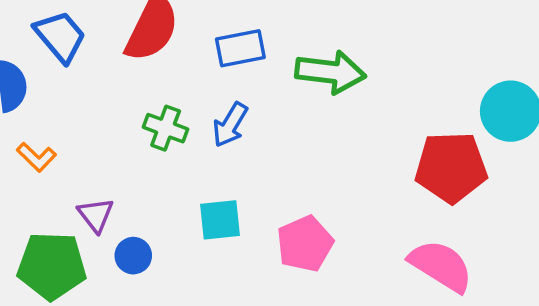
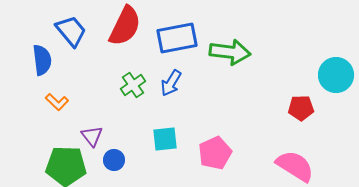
blue rectangle: (240, 48) -> (177, 38), size x1.4
green cross: (166, 128) -> (133, 85), turned 35
red pentagon: (451, 167) -> (301, 108), size x0.6

